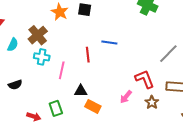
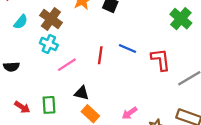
brown cross: (38, 35) -> (51, 19), turned -30
pink line: (62, 70) -> (67, 65), turned 30
red L-shape: (145, 79) -> (161, 60), moved

